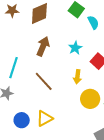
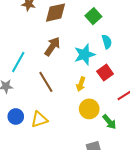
cyan semicircle: (93, 22) -> (107, 42), moved
cyan star: (75, 48) -> (84, 55), size x1.5

